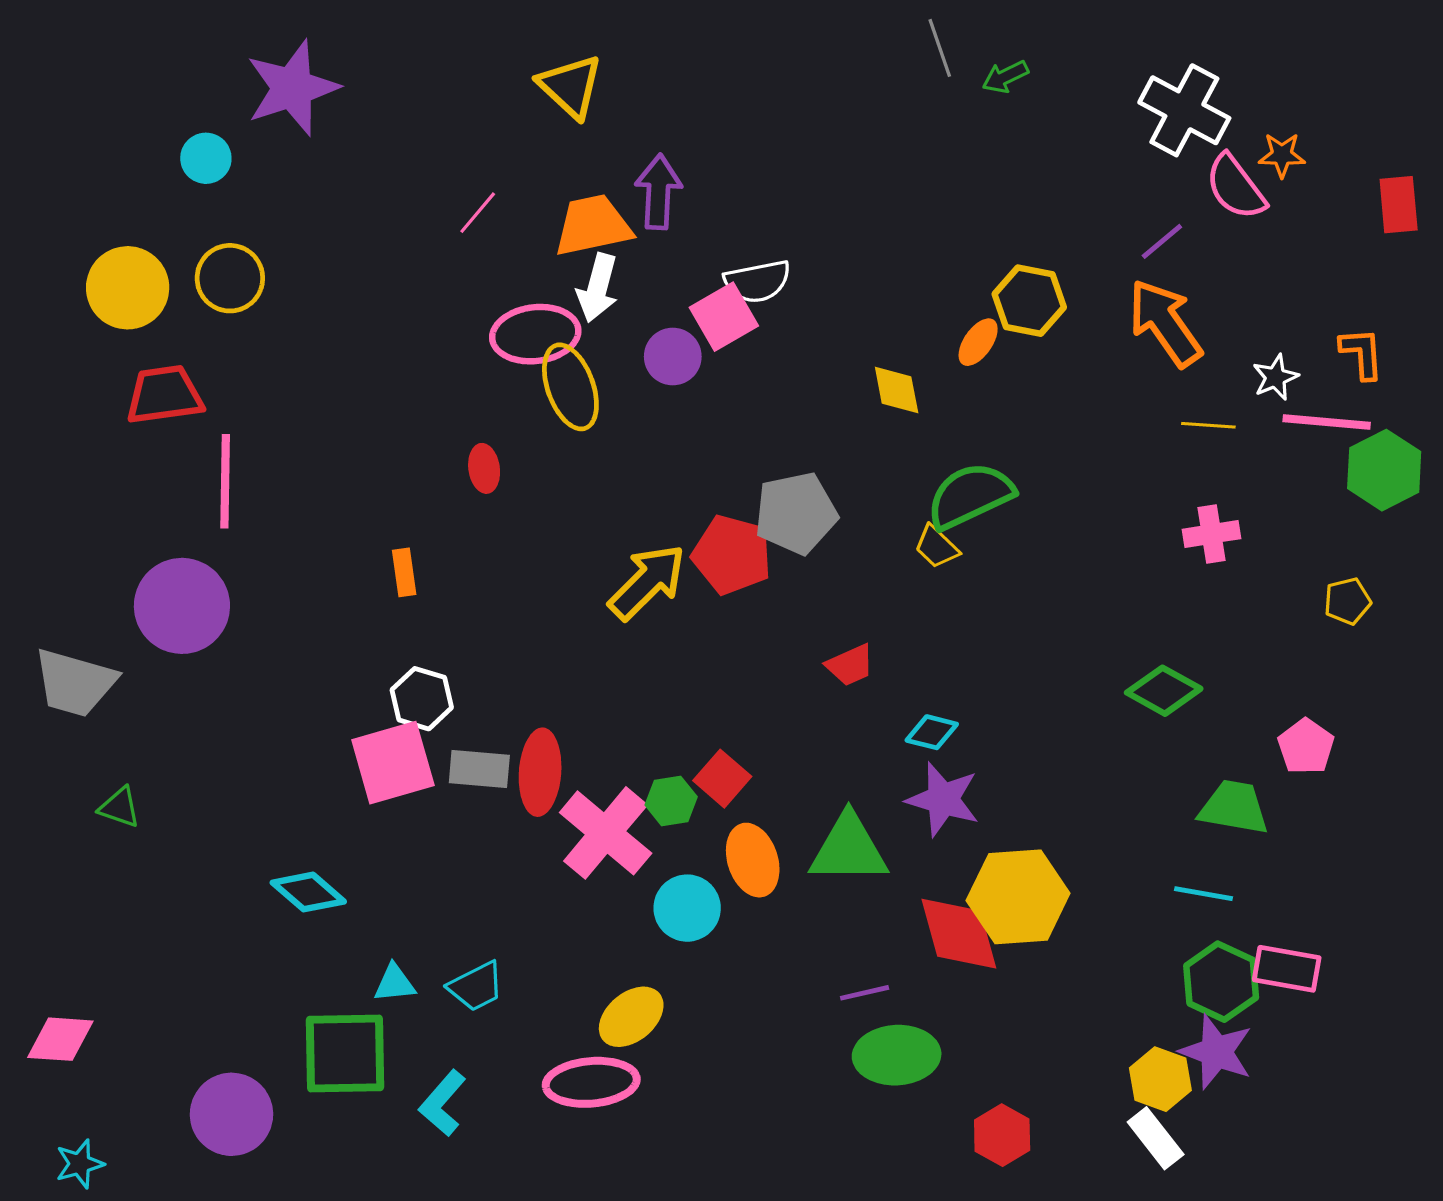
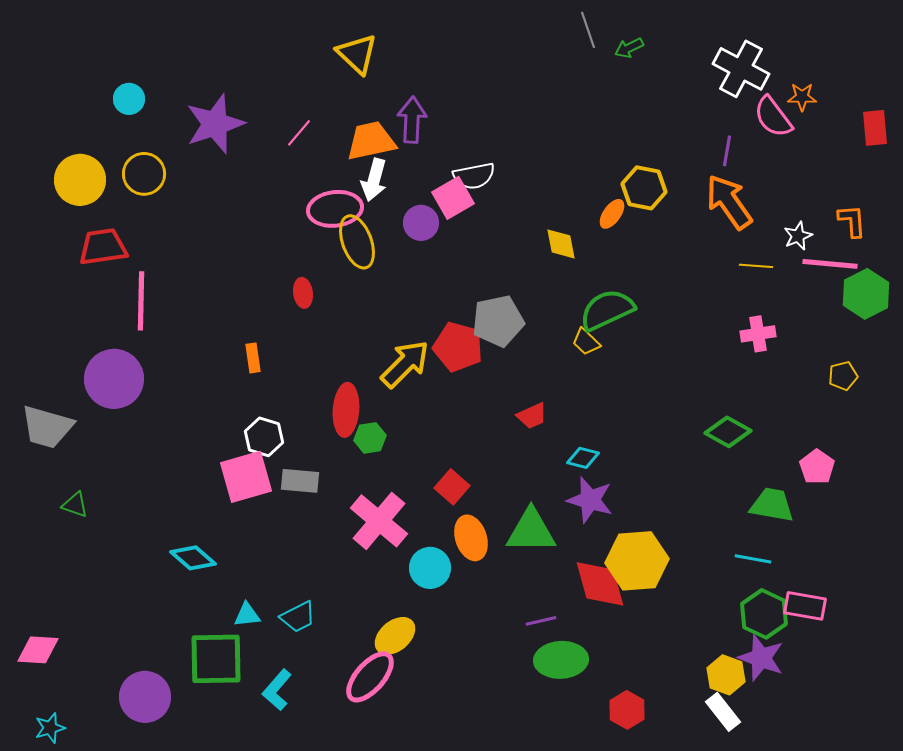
purple star: (292, 88) -> (215, 124), moved
purple line: (1162, 241) -> (727, 151), turned -40
red ellipse: (540, 772) -> (346, 410), moved
green hexagon: (671, 801) -> (370, 438), moved
pink ellipse: (591, 1082) -> (370, 677), turned -44

